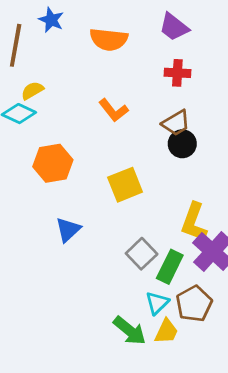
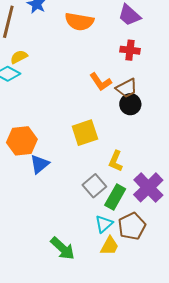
orange L-shape: (113, 110) -> (101, 82), moved
orange hexagon: (53, 163) -> (22, 141), moved
yellow L-shape: (194, 222) -> (116, 161), moved, size x0.7
green arrow: (130, 331) -> (63, 248), moved

